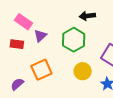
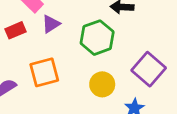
red rectangle: (17, 44) -> (16, 30), turned -40

